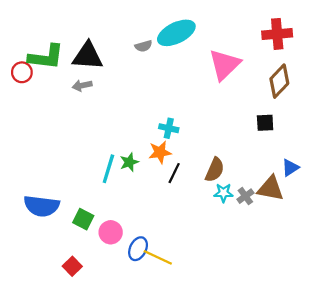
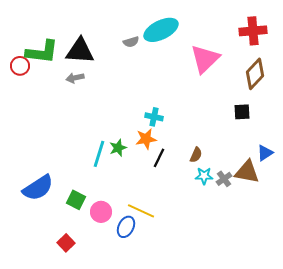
brown semicircle: (215, 170) -> (196, 155), size x0.7
blue semicircle: (42, 206) -> (38, 188), turned -40
yellow line: (158, 257) -> (141, 211), moved

